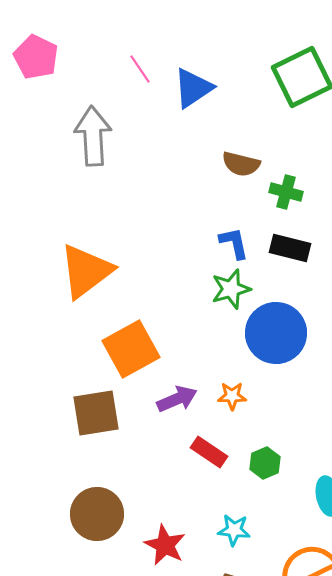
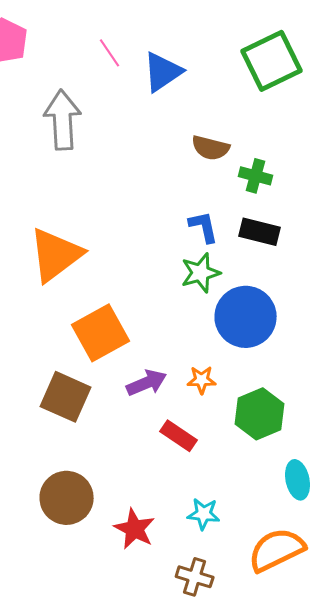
brown square: (96, 413) -> (66, 397), turned 33
green hexagon: (265, 463) -> (260, 414), moved, size x1.6

